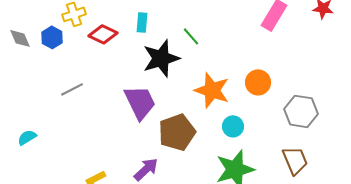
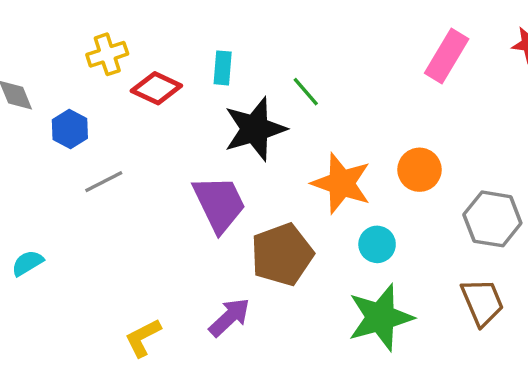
blue hexagon: (52, 37) -> (70, 129), moved

